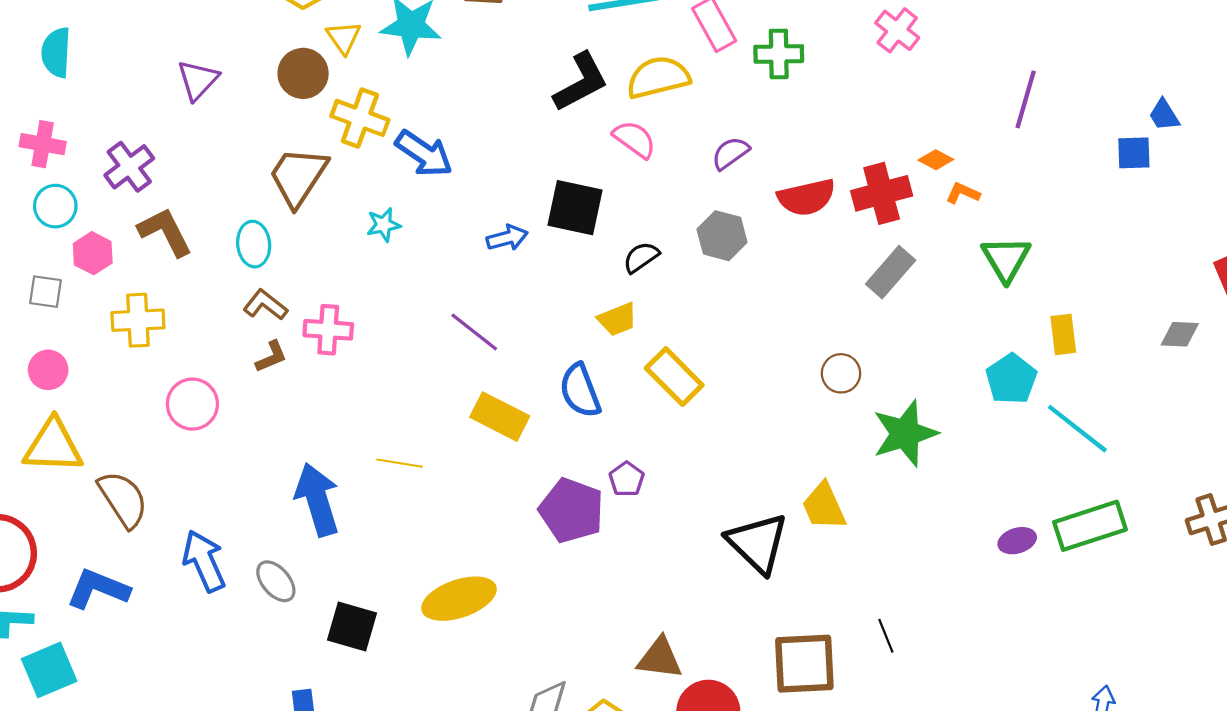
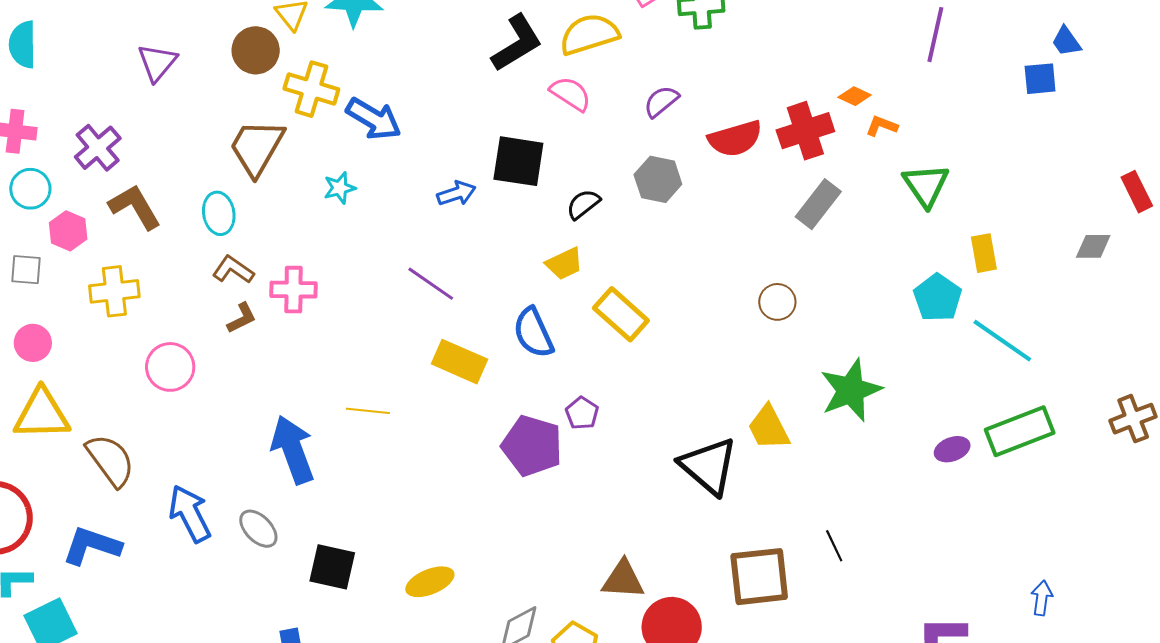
green star: (905, 434) -> (851, 390), moved
yellow ellipse: (459, 599) -> (430, 582), moved, size x0.7

